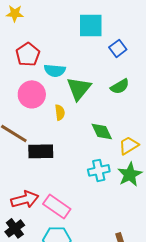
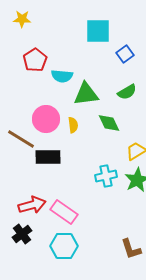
green triangle: (79, 88) -> (86, 94), turned 44
pink circle: (32, 94) -> (46, 119), moved
yellow semicircle: (60, 112) -> (73, 125), moved
green diamond: (102, 131) -> (109, 123), moved

